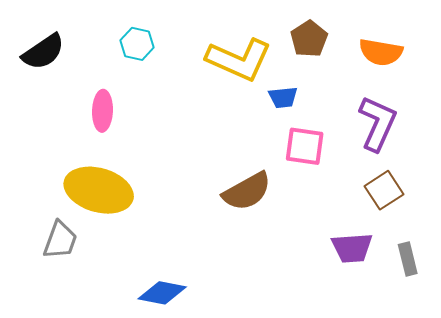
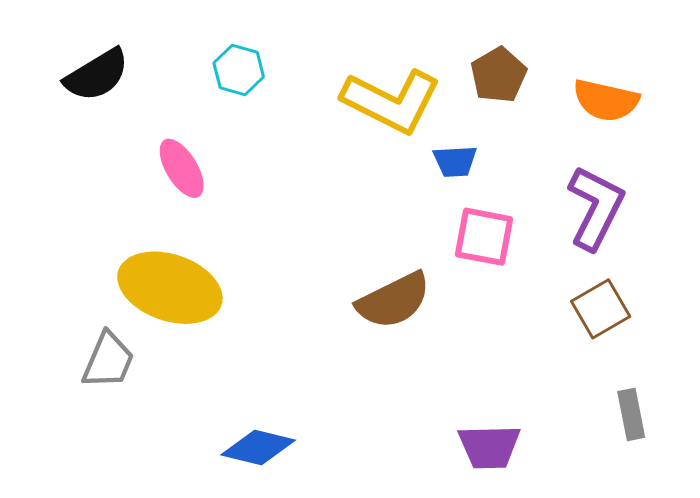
pink ellipse: (102, 111) -> (182, 168), turned -36
purple trapezoid: (352, 248) -> (489, 447), moved

